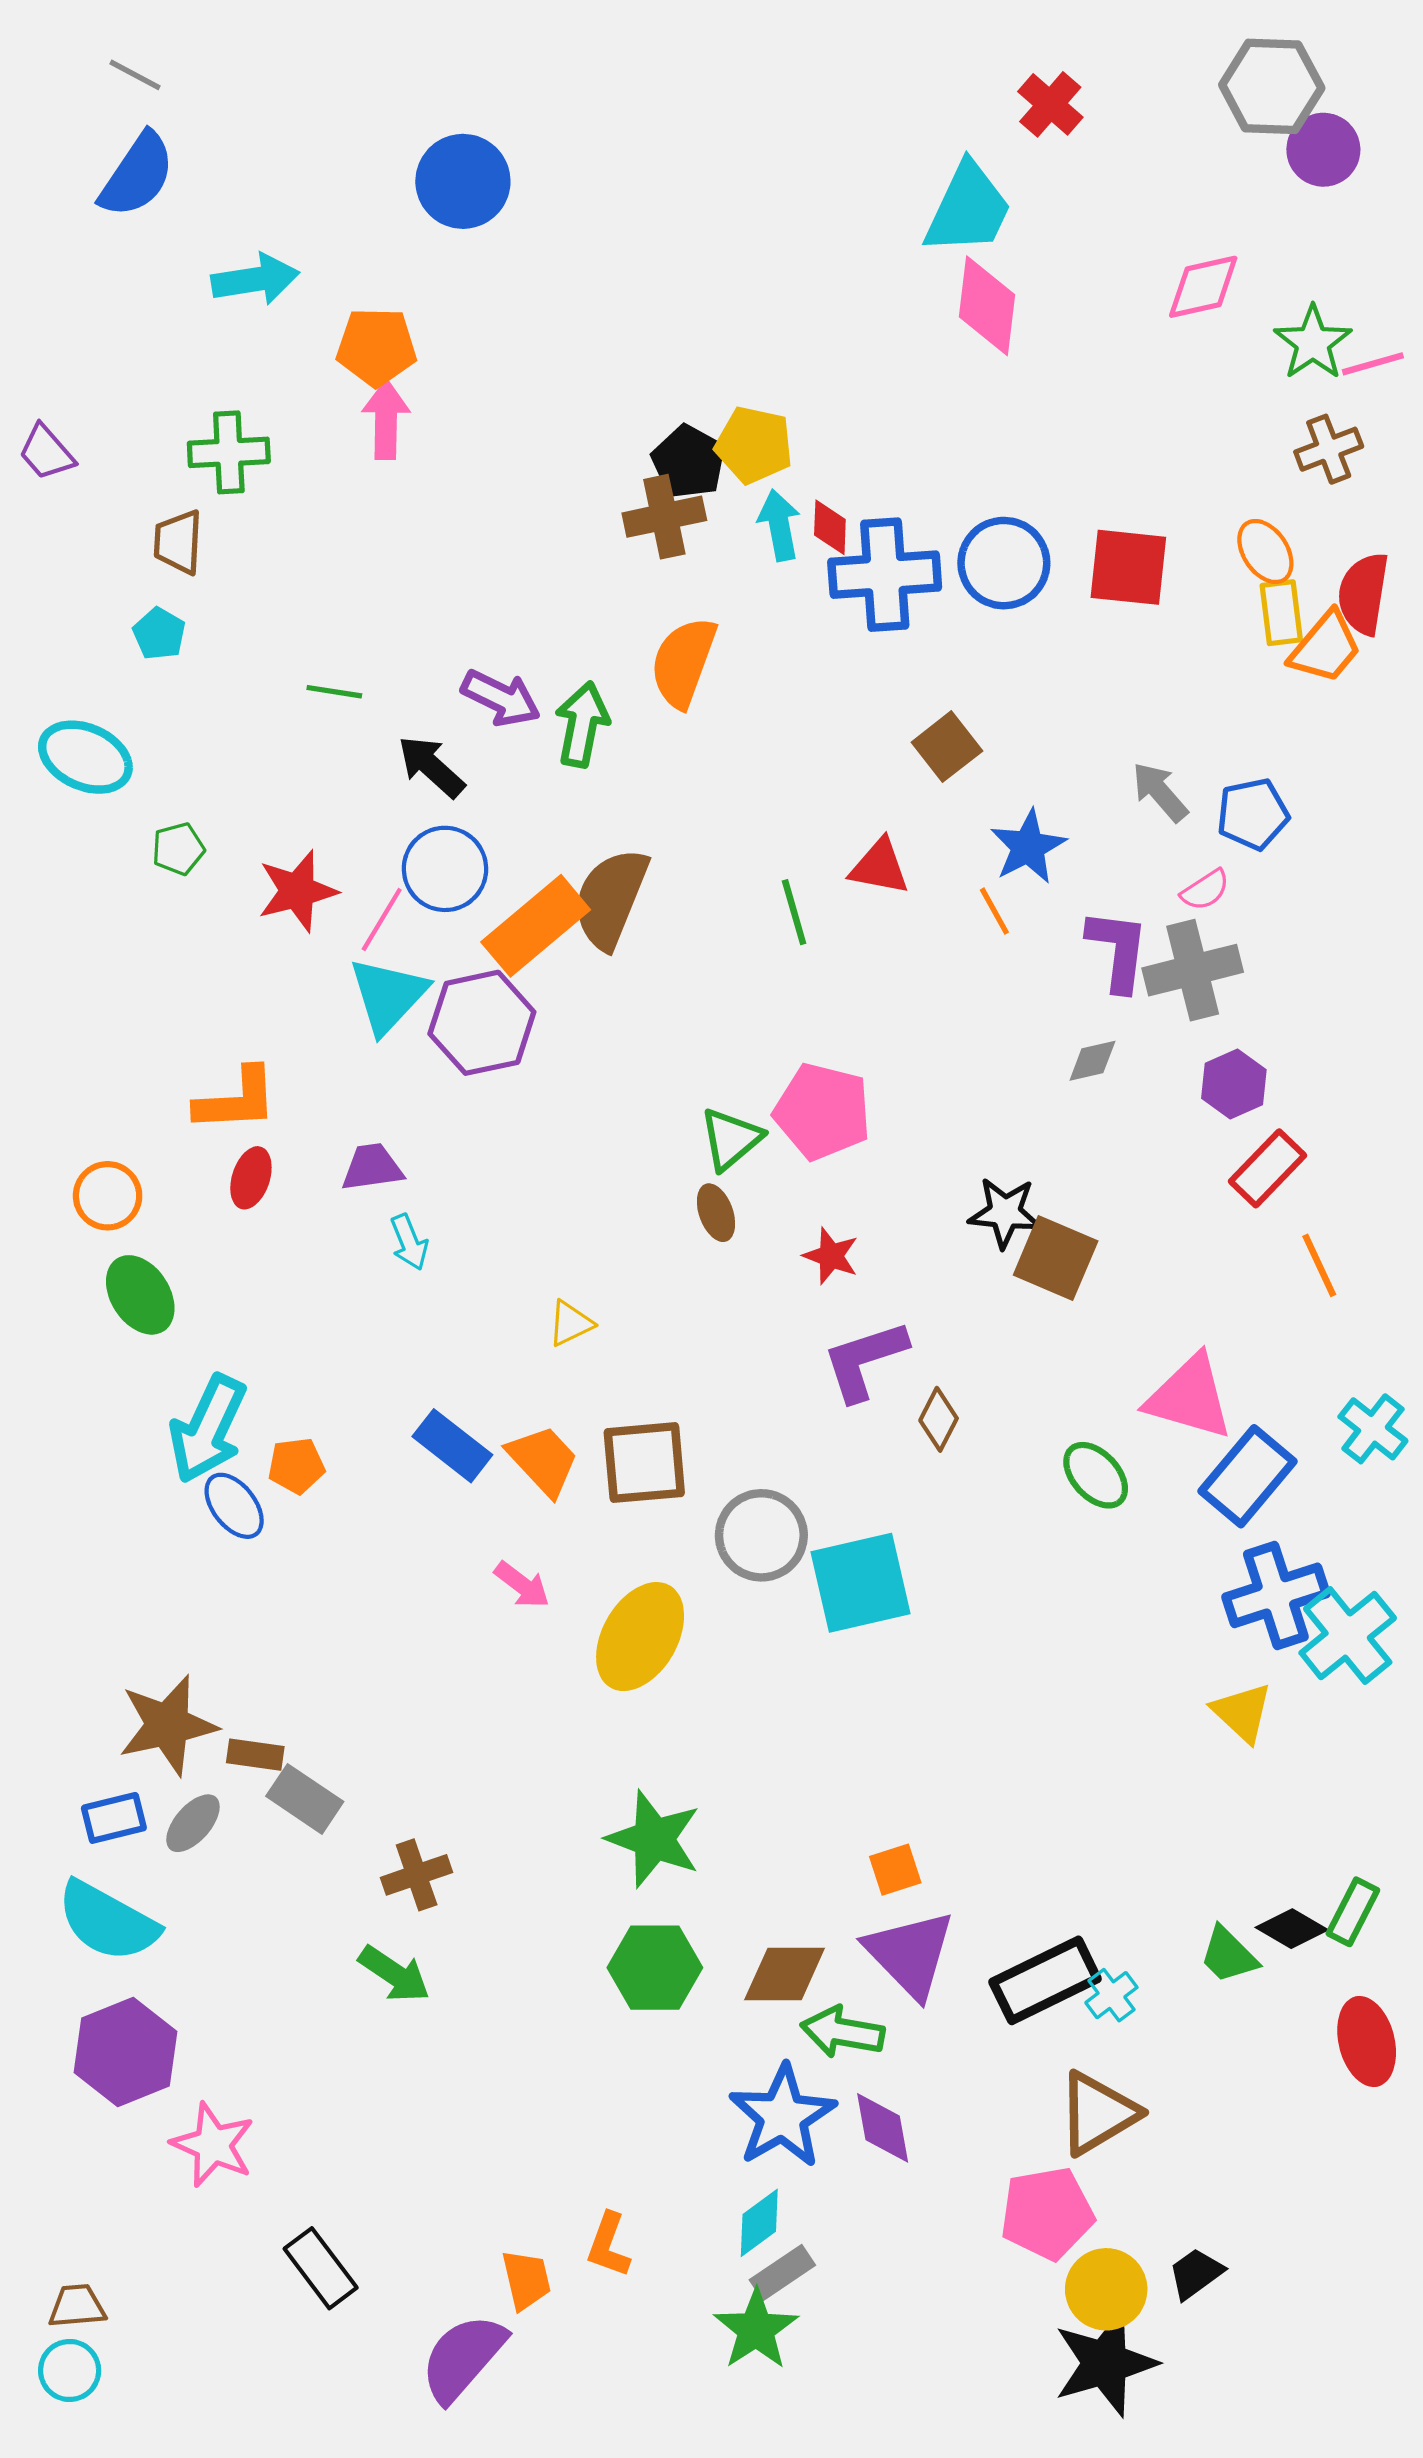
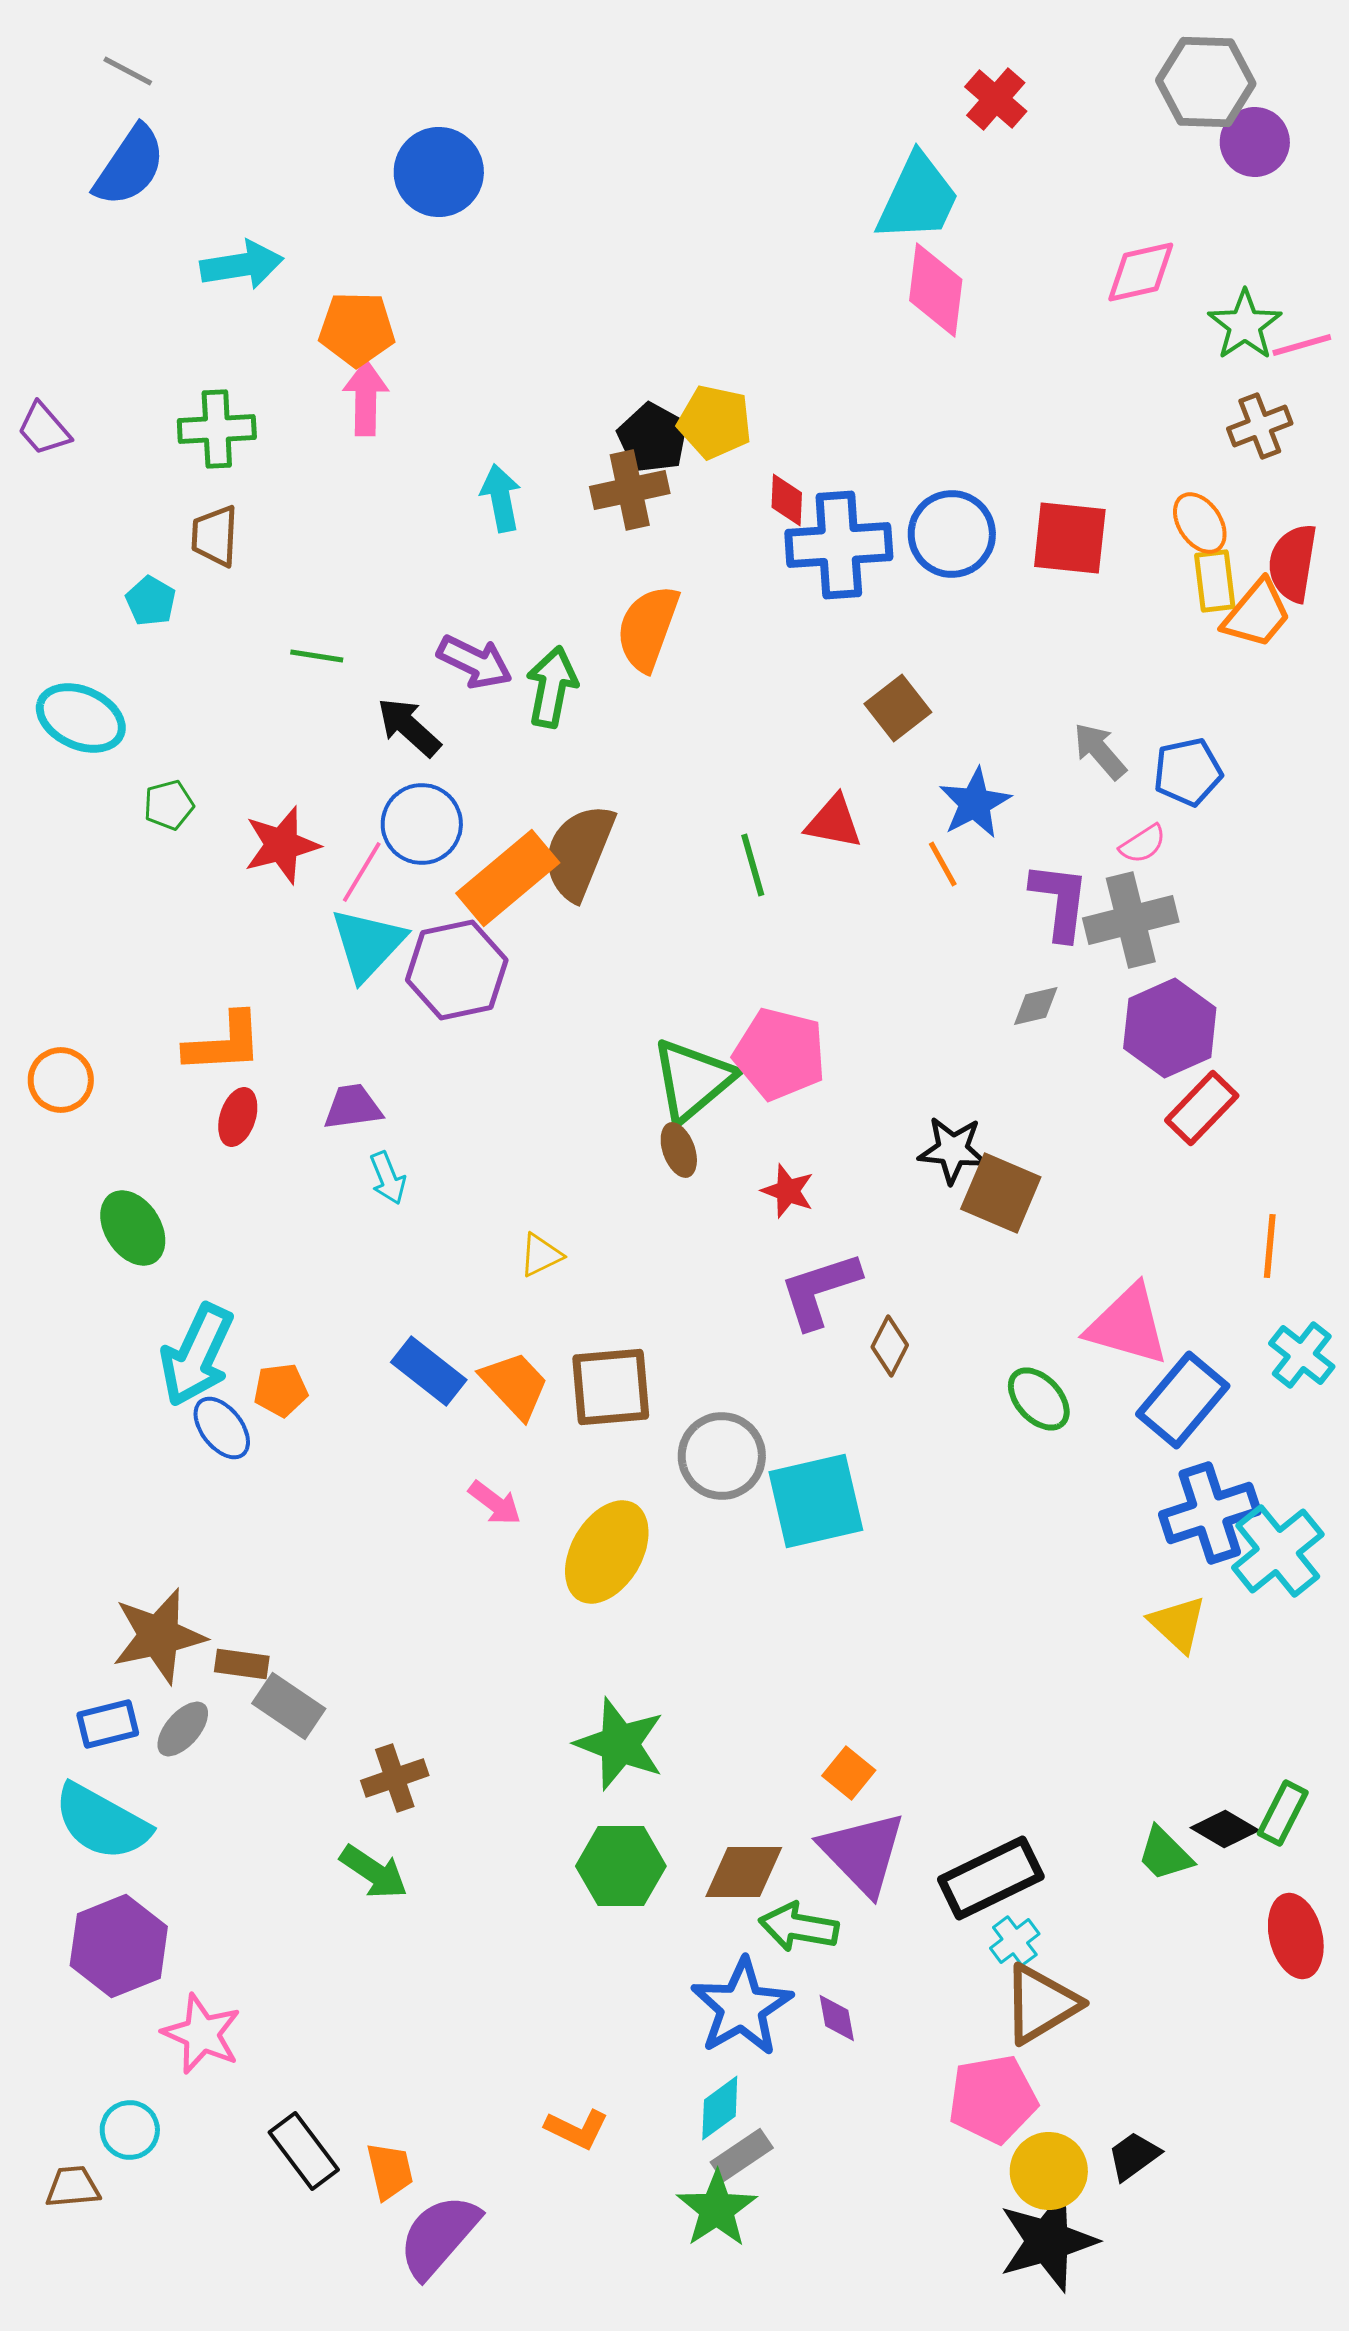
cyan arrow: (779, 525) -> (501, 498), moved
brown trapezoid: (178, 542) -> (215, 536), moved
purple hexagon: (1234, 1084) -> (1170, 1028), size x1.5
green triangle: (731, 1139) -> (693, 1080), size x1.4
orange circle: (108, 1196) -> (61, 1080), moved
orange line: (1319, 1265) -> (1270, 1246), moved, turned 30
orange square: (895, 1870) -> (849, 1773), turned -33
cyan cross: (1111, 1995) -> (1015, 1941), moved
purple diamond: (883, 2128) -> (837, 2018), size x0.7
orange L-shape: (608, 2245) -> (577, 2129), turned -84
orange trapezoid: (526, 2280) -> (390, 2171), moved
cyan circle: (70, 2370) -> (130, 2130), moved

